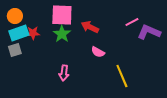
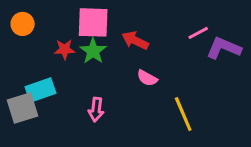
cyan rectangle: (19, 33) -> (41, 90), moved
red star: (33, 33) -> (65, 49), moved
gray square: (15, 50) -> (23, 108), moved, size x1.5

